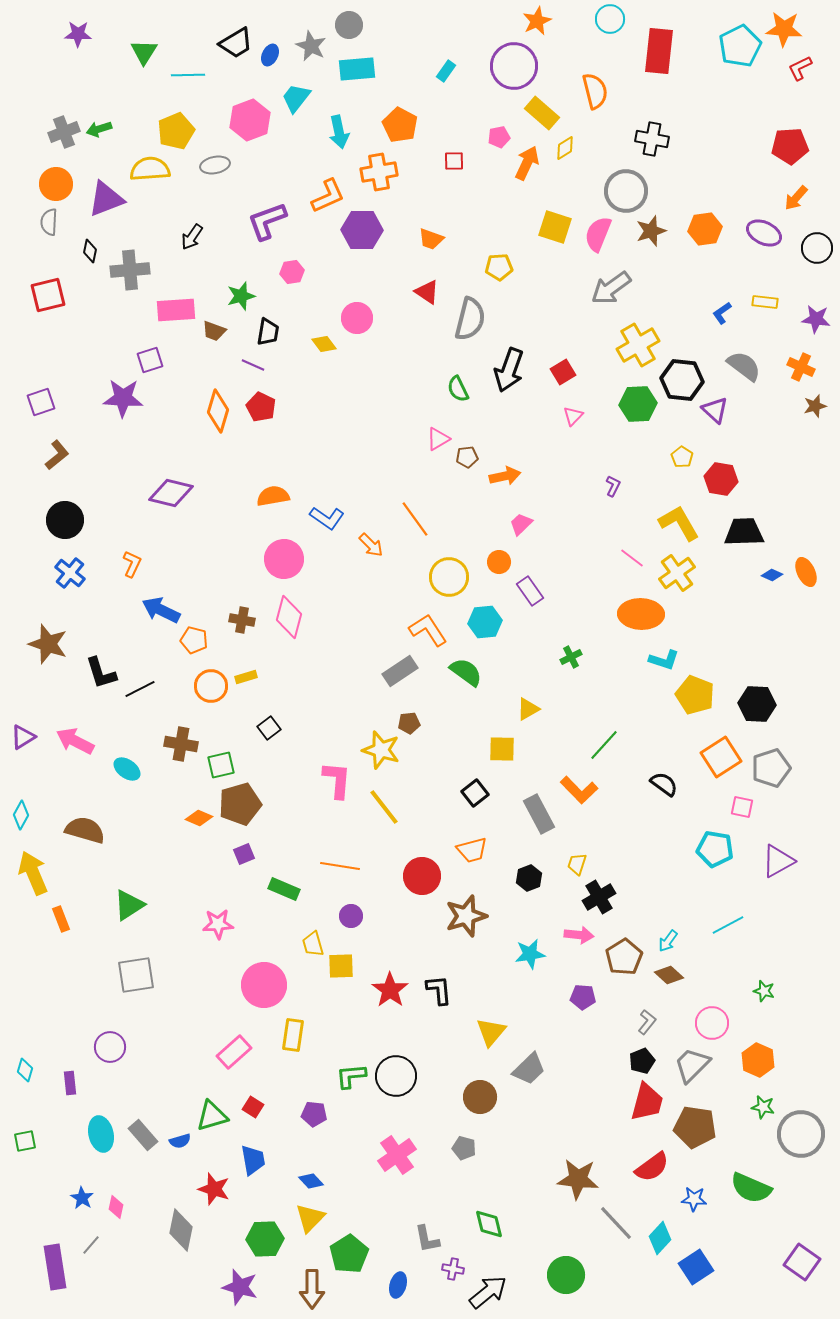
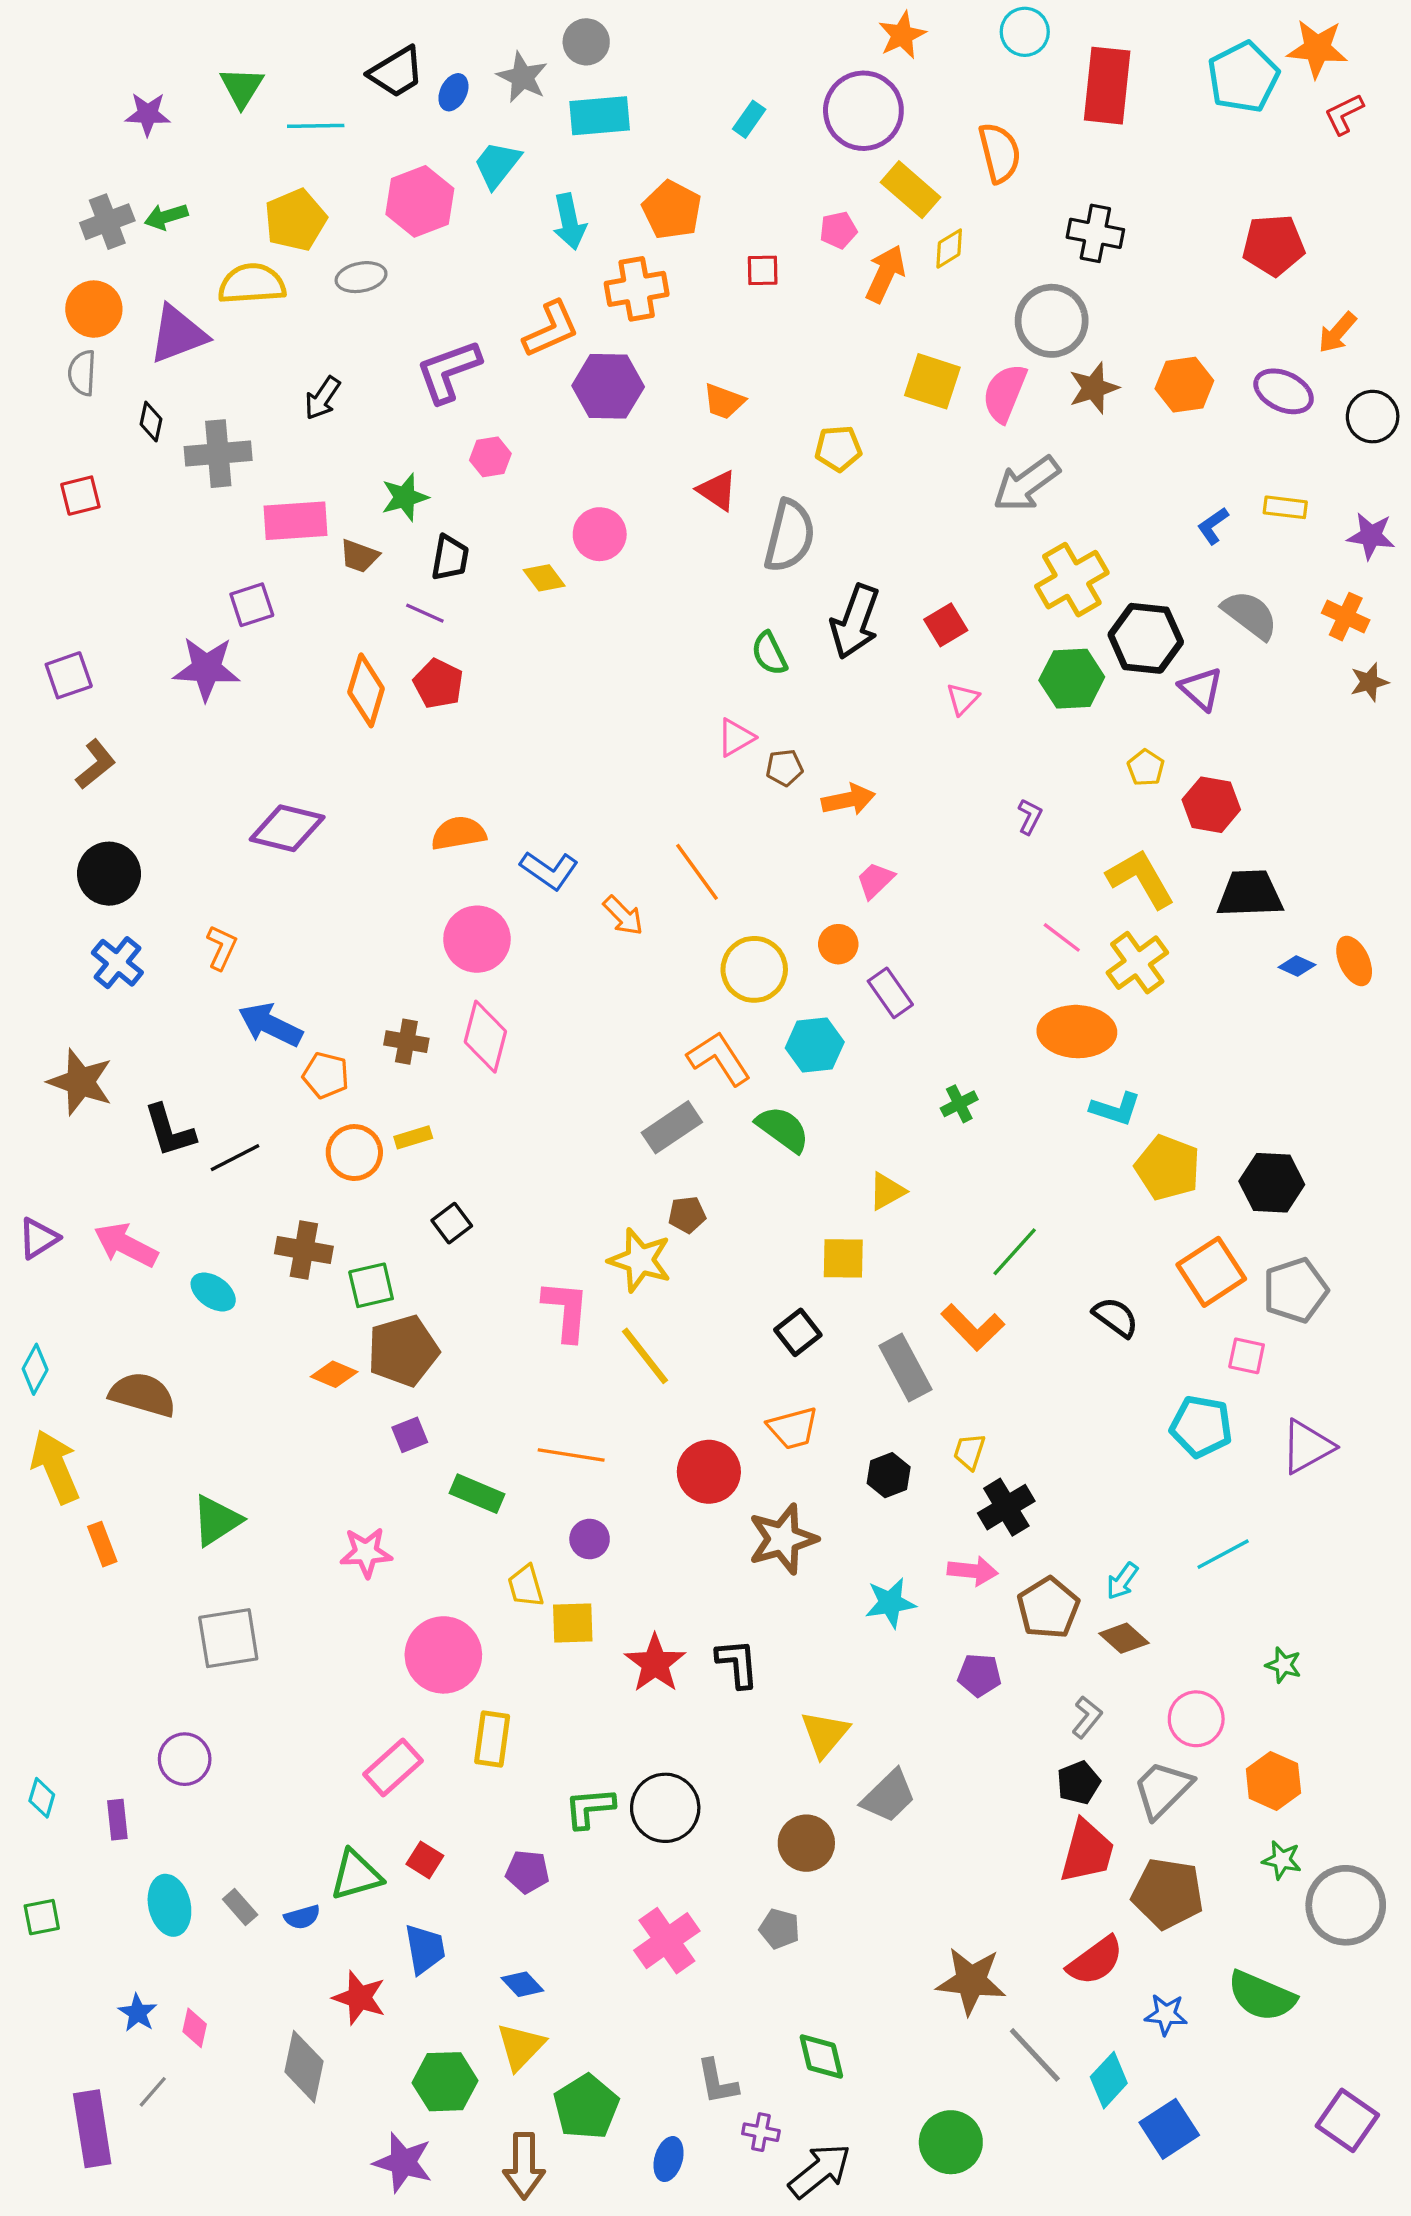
purple star: (78, 34) -> (148, 114), moved
red pentagon: (790, 146) -> (1273, 245), moved
red square: (48, 295) -> (80, 496), size x0.7
gray rectangle: (143, 1135) -> (240, 1907), size x0.7

